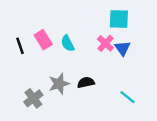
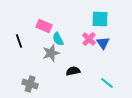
pink rectangle: (43, 40) -> (44, 26), moved, turned -35
gray star: (59, 84) -> (51, 53), moved
gray cross: (33, 98) -> (30, 84), turned -35

